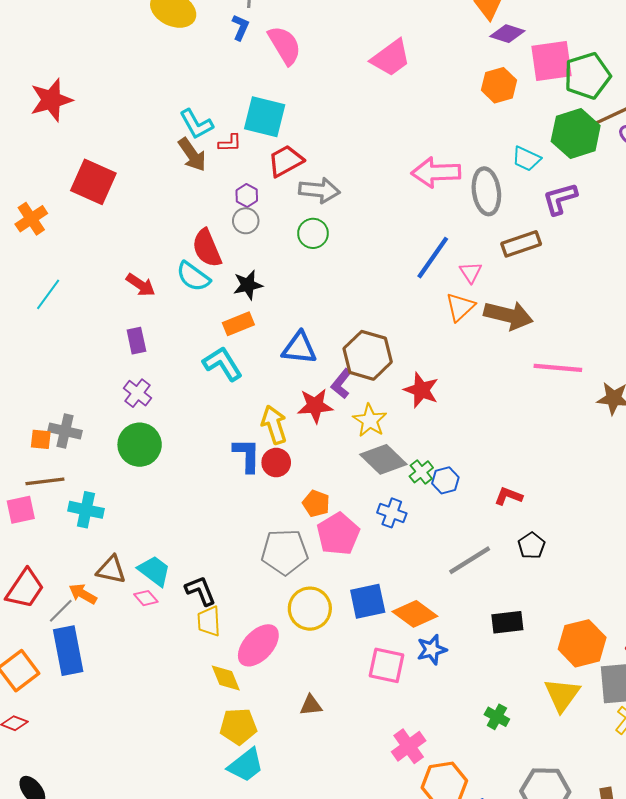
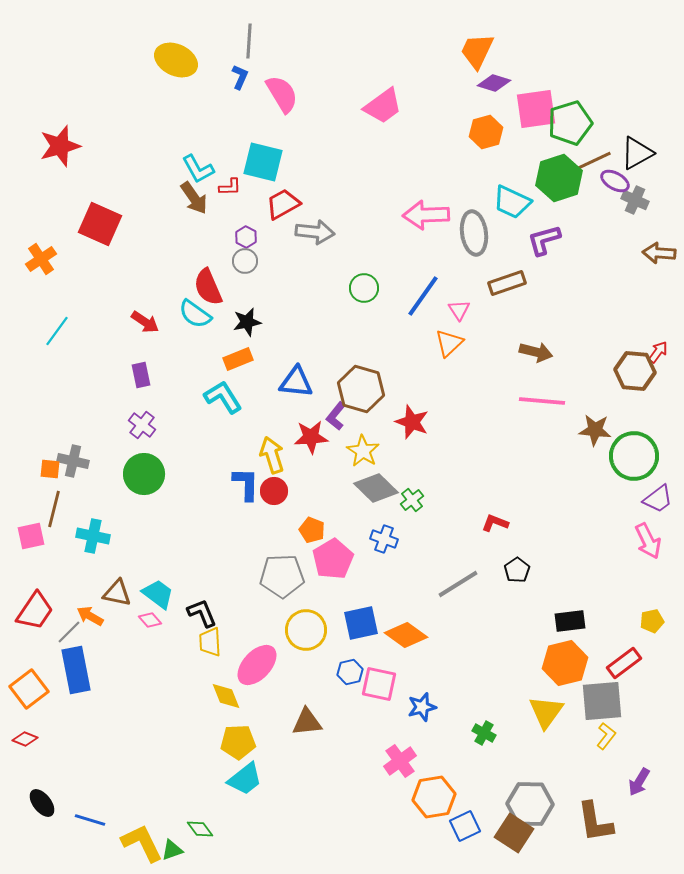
cyan trapezoid: (526, 159) -> (512, 202), size x1.4
green circle: (313, 233) -> (364, 288), moved
brown arrow: (508, 315) -> (536, 352), moved, size x0.7
blue hexagon: (445, 480) -> (350, 672), moved
brown line: (45, 481) -> (54, 509), turned -69
black rectangle: (507, 622) -> (570, 621), moved
blue star: (432, 650) -> (422, 707), moved
brown triangle: (311, 705) -> (307, 722), size x1.4

